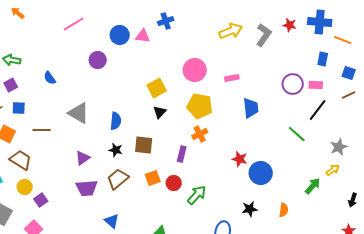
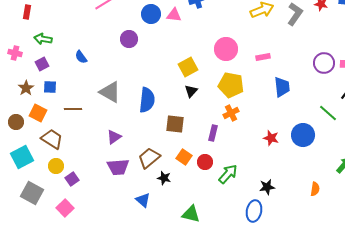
blue semicircle: (116, 121) -> (147, 100), size x1.4
black star: (116, 150) -> (164, 178), moved
blue circle: (261, 173) -> (303, 135), moved
orange square: (153, 178) -> (184, 157), turned -35
black star: (250, 209) -> (267, 187), moved

